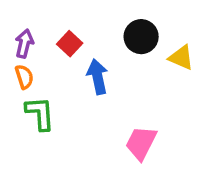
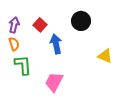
yellow triangle: (181, 58) -> (105, 56), moved
pink trapezoid: (141, 143) -> (54, 82), moved

